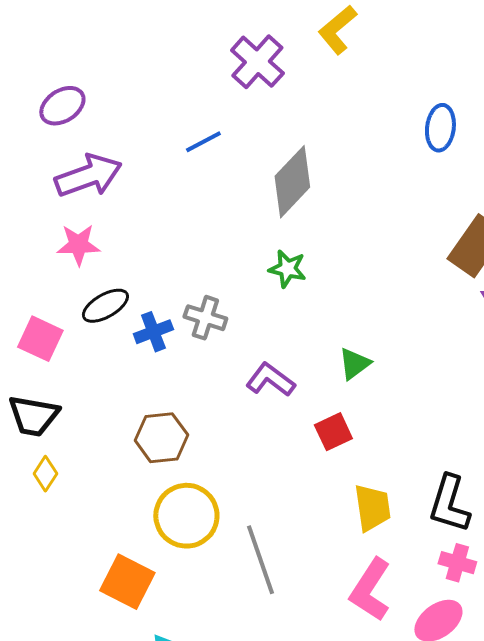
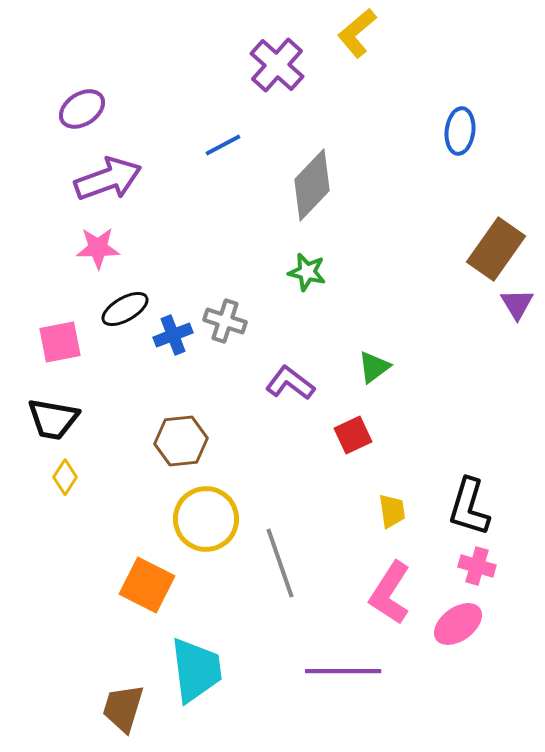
pink square: (40, 339) -> (60, 342), turned -36
yellow trapezoid: (372, 508) -> (392, 511), size x0.7

